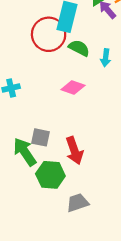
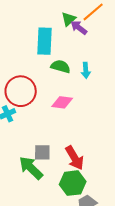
red circle: (49, 34) -> (21, 91), moved
green hexagon: (50, 175) -> (73, 183), moved

